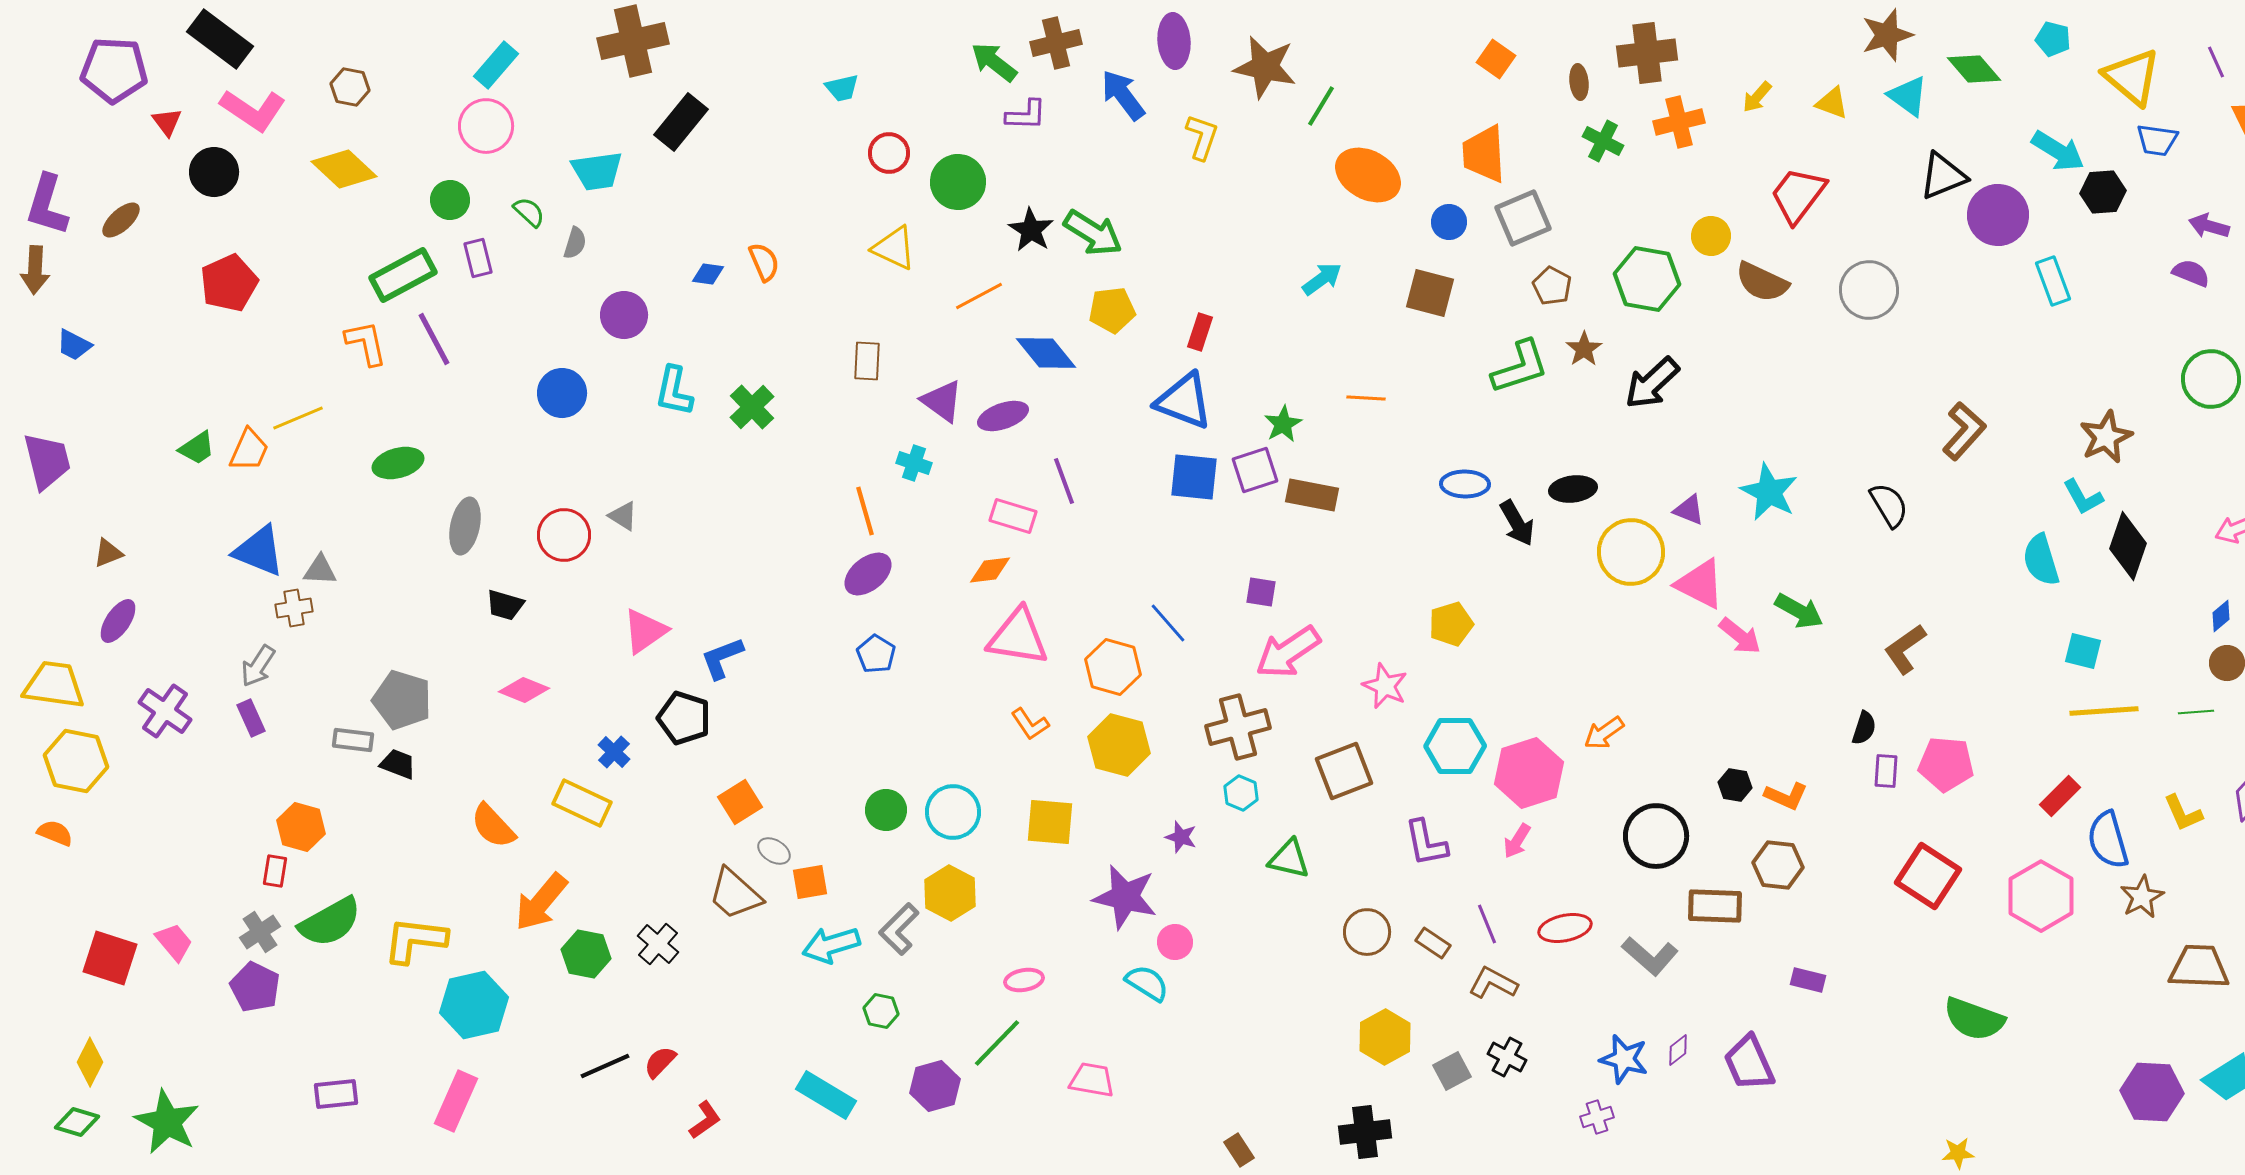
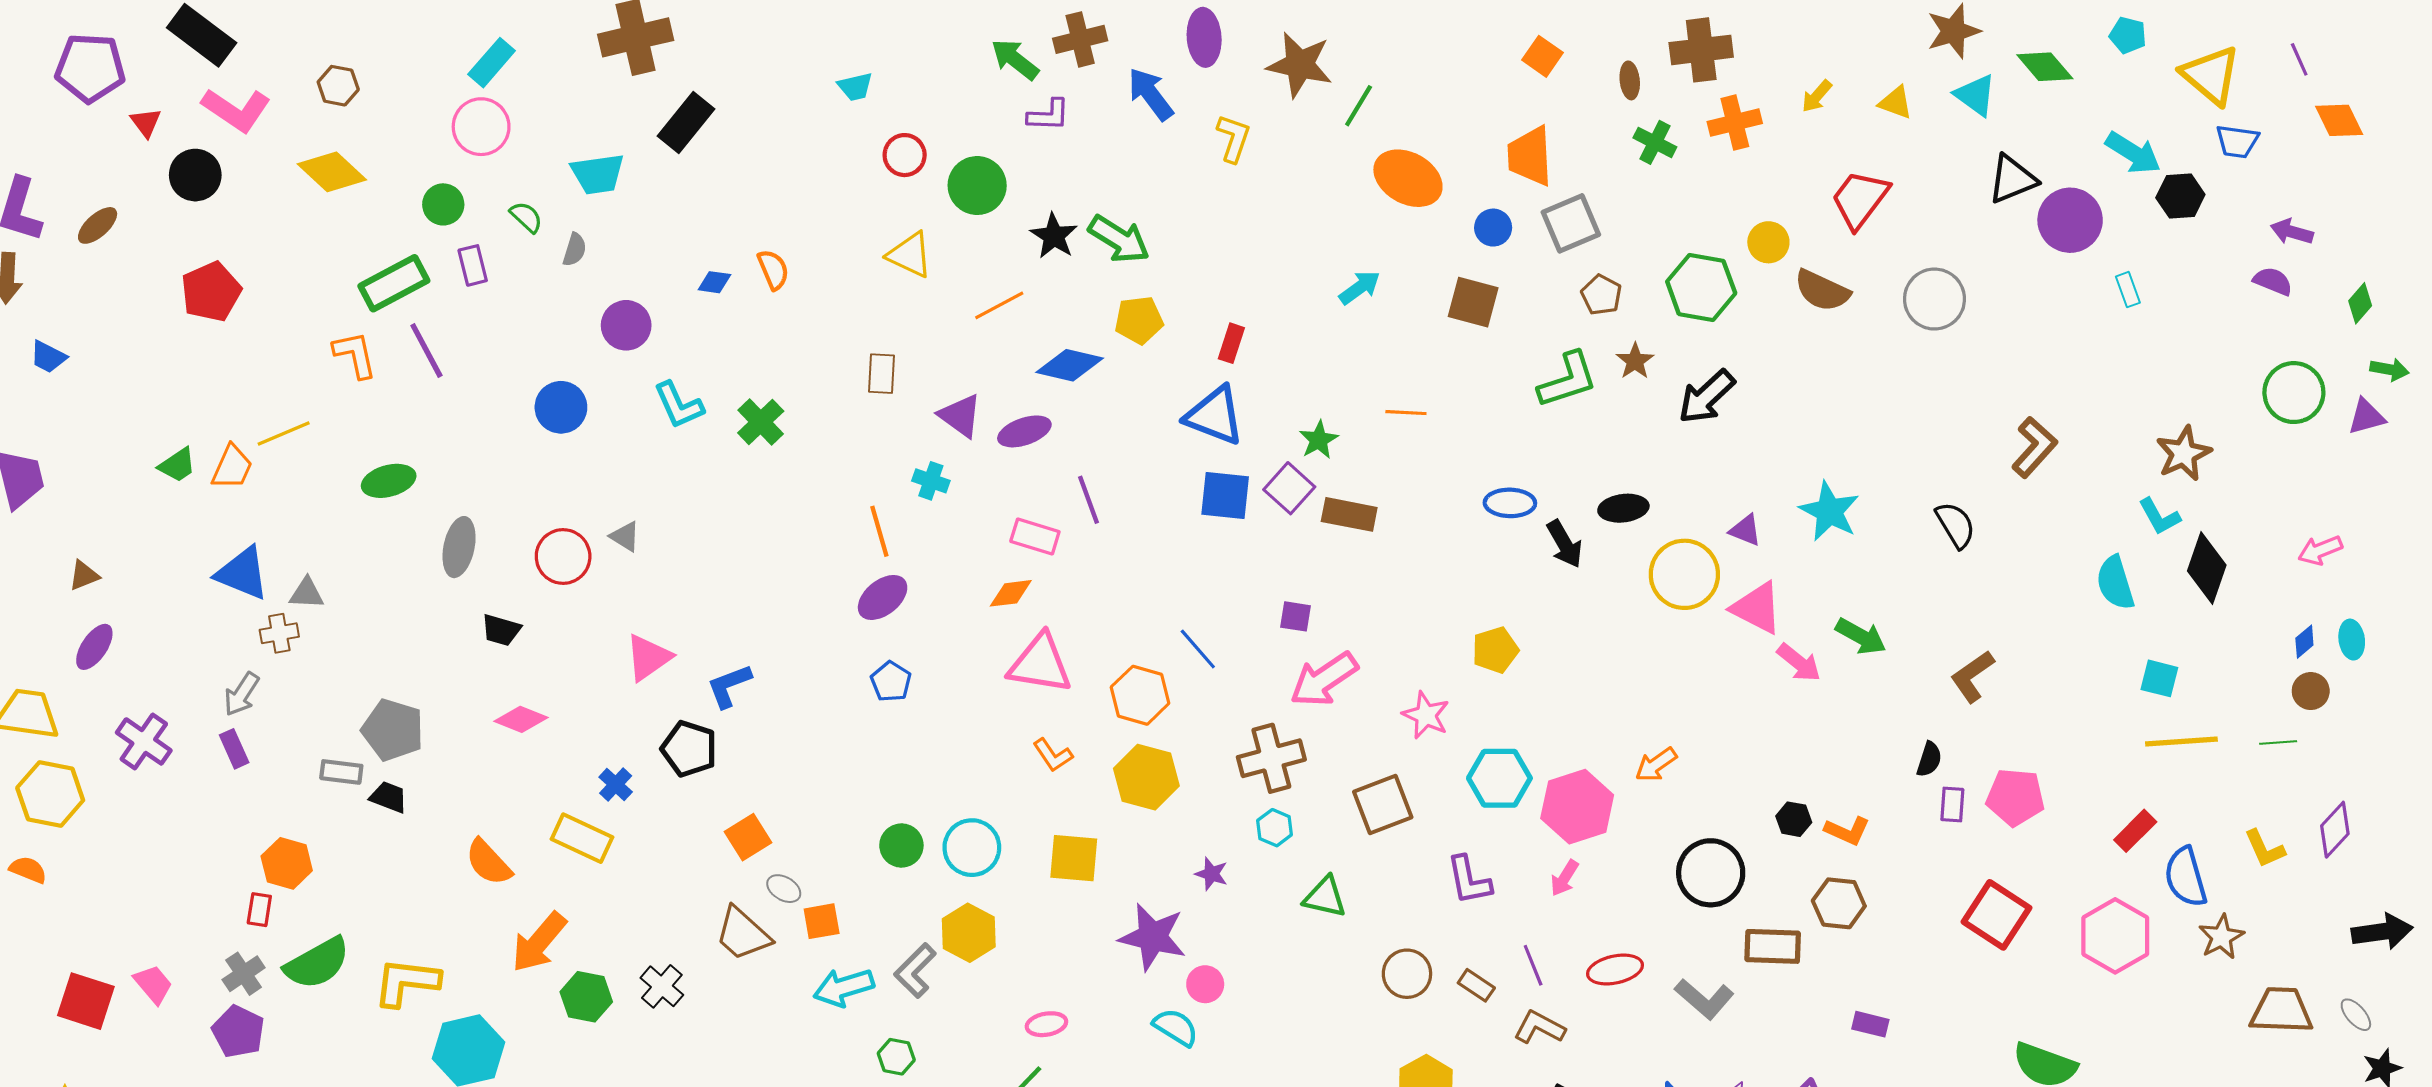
cyan rectangle: (2053, 281) -> (2128, 290), size x0.7
blue diamond: (1046, 353) -> (1070, 365), turned -38
cyan L-shape: (674, 391) -> (679, 405), turned -36
purple square: (1255, 470) -> (1289, 488), turned -30

